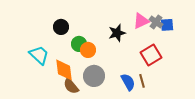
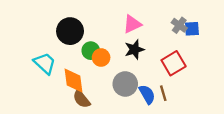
pink triangle: (141, 21) -> (132, 24), moved
black circle: (61, 27) -> (70, 31), size x1.5
black star: (117, 33) -> (134, 49), moved
gray circle: (94, 76) -> (125, 84), moved

